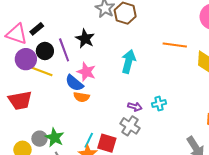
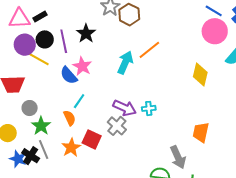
pink triangle: (17, 34) -> (19, 19), turned -30
orange line: (175, 45) -> (149, 50), moved, turned -55
orange semicircle: (81, 97) -> (70, 118), moved, turned -133
purple arrow: (135, 107) -> (125, 108), size x1.6
gray circle: (40, 139) -> (30, 108), moved
cyan line: (89, 140) -> (79, 101), moved

